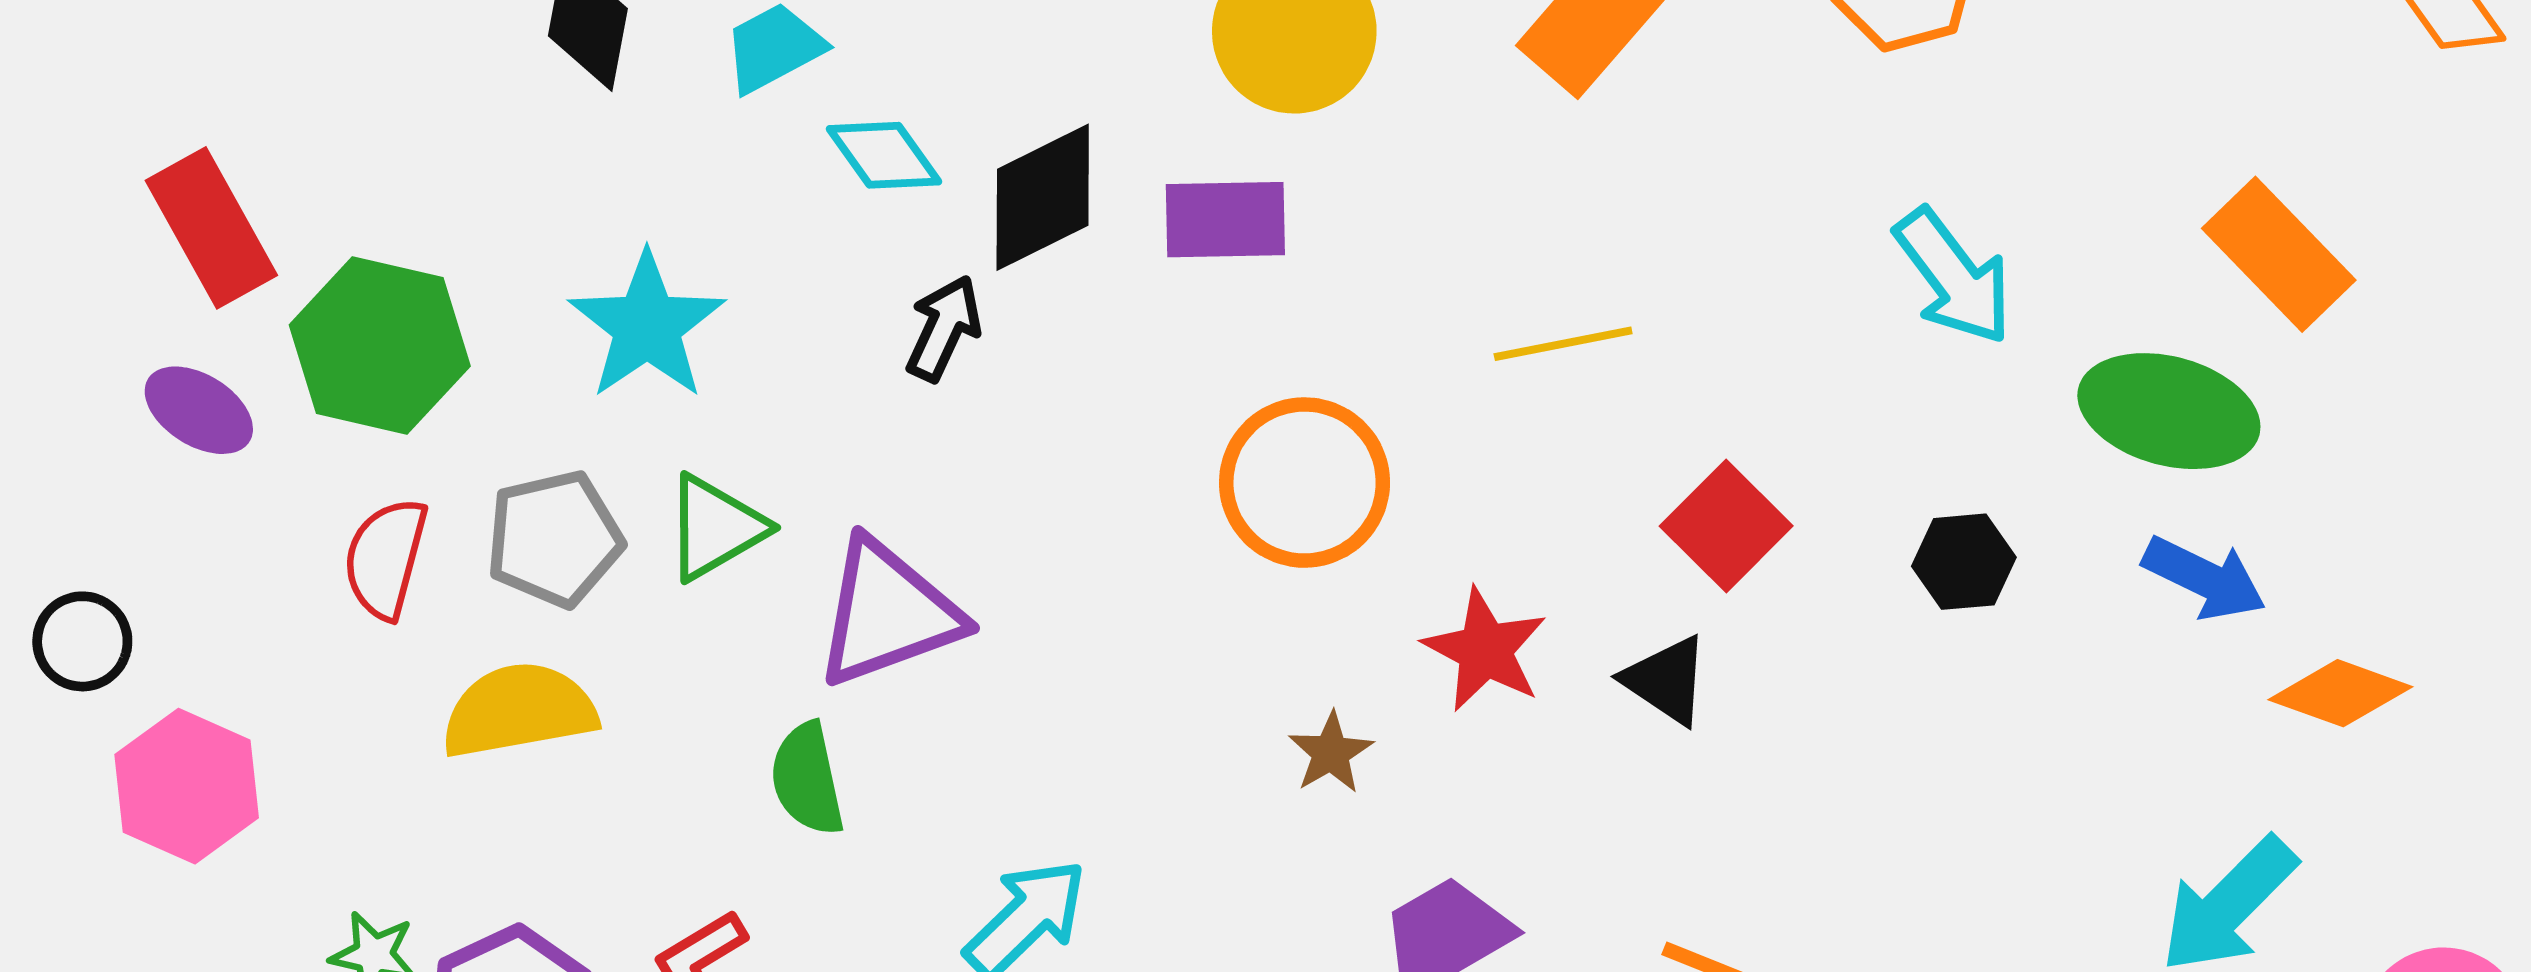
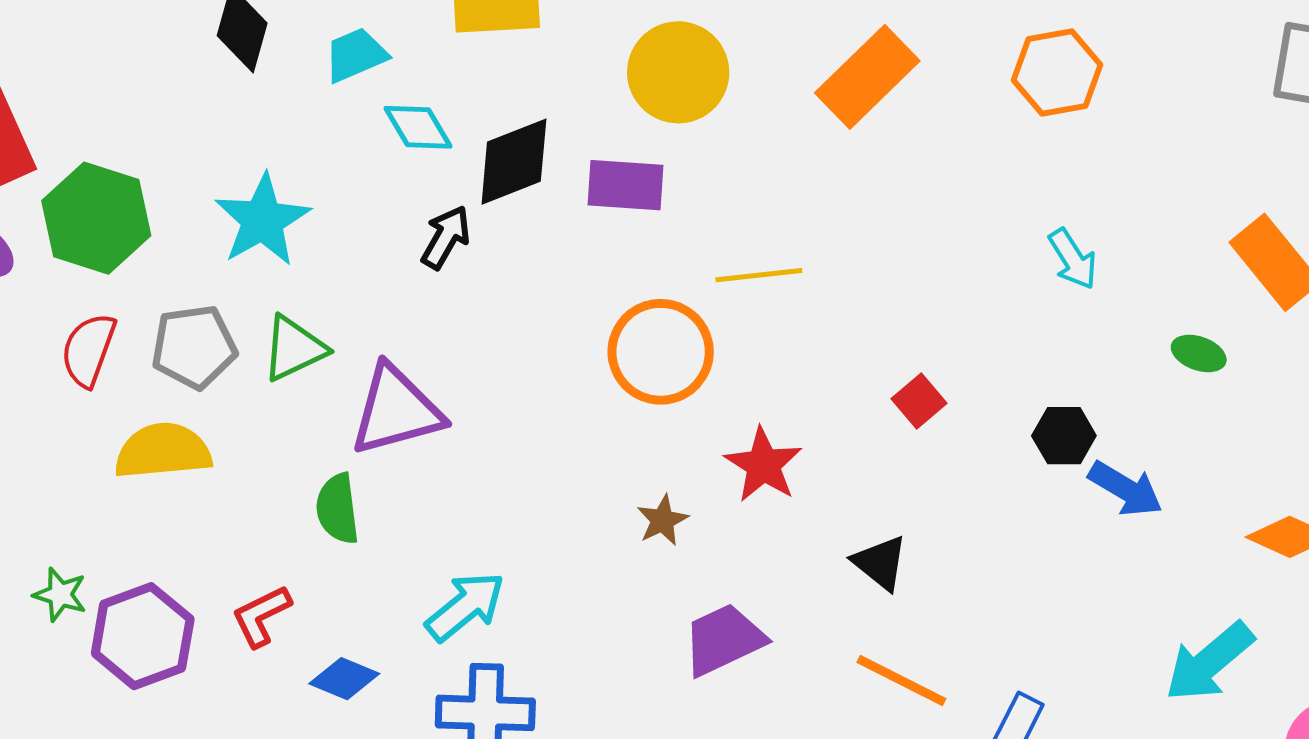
cyan arrow: (1954, 277) -> (1073, 259), size x0.7
yellow line: (1563, 344) -> (759, 275), moved
green ellipse: (2169, 411) -> (1199, 353), size x0.5
red square: (1726, 526) -> (919, 401), size x0.7
blue arrow: (2204, 578) -> (1126, 489), moved
black triangle: (1666, 680) -> (880, 563), moved

